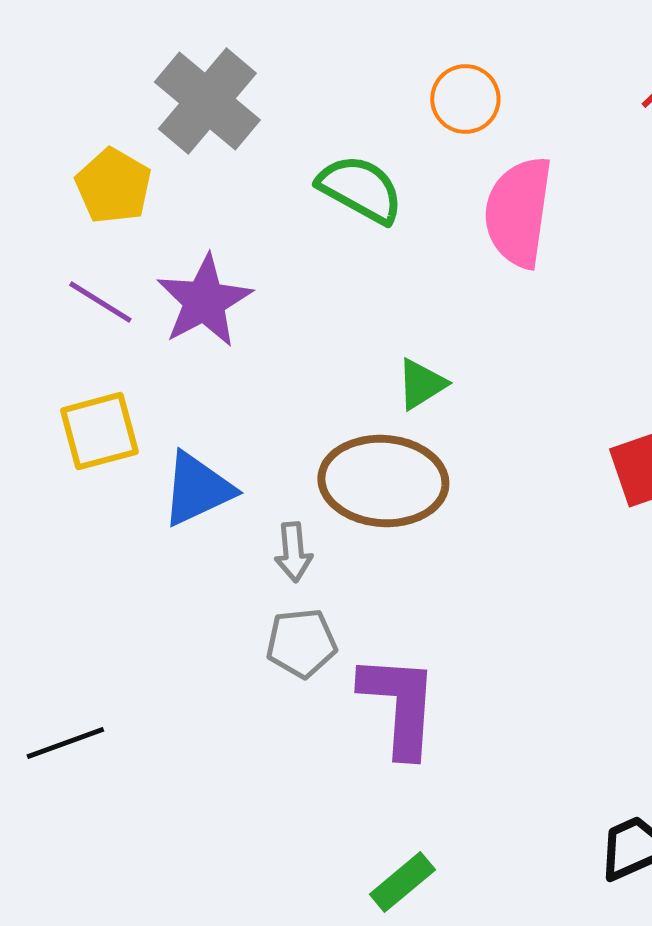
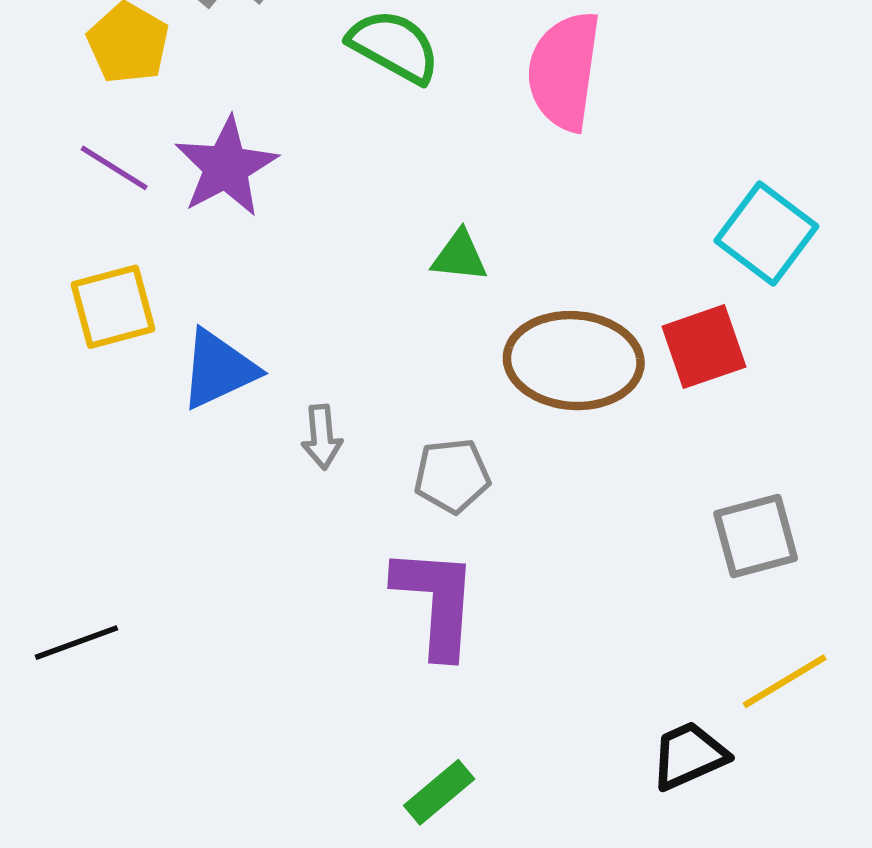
green triangle: (421, 384) -> (460, 256), turned 38
brown ellipse: (383, 481) -> (574, 361), moved
gray pentagon: (301, 643) -> (452, 476), moved

